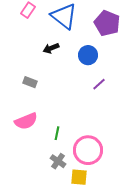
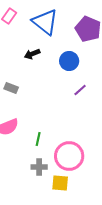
gray cross: (58, 161) -> (39, 167), turned -35

